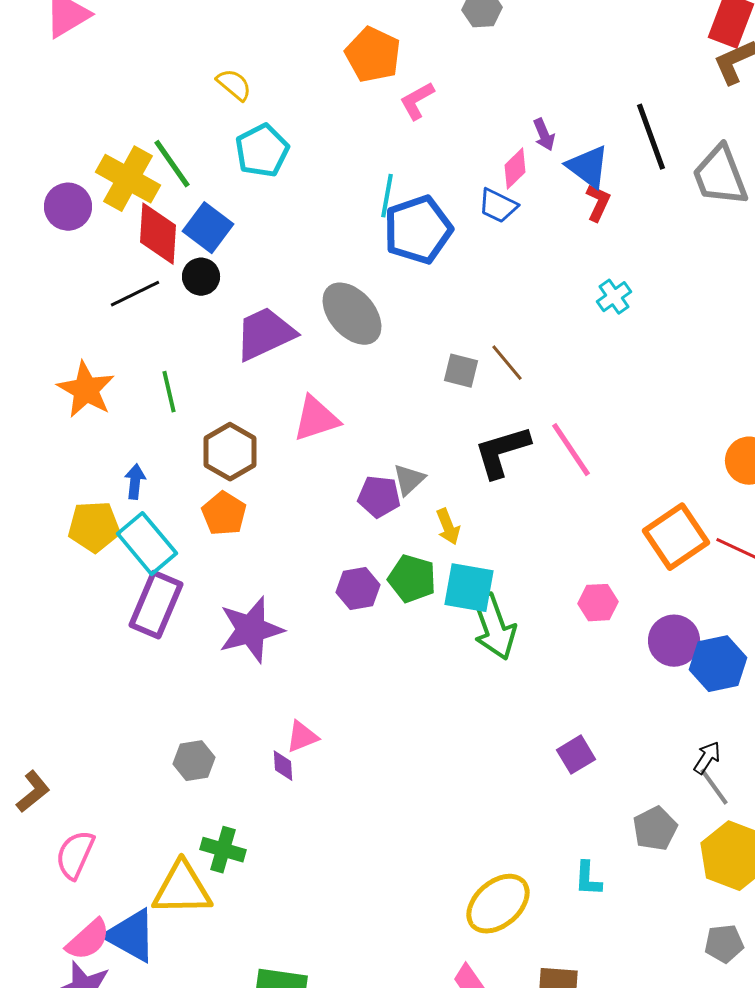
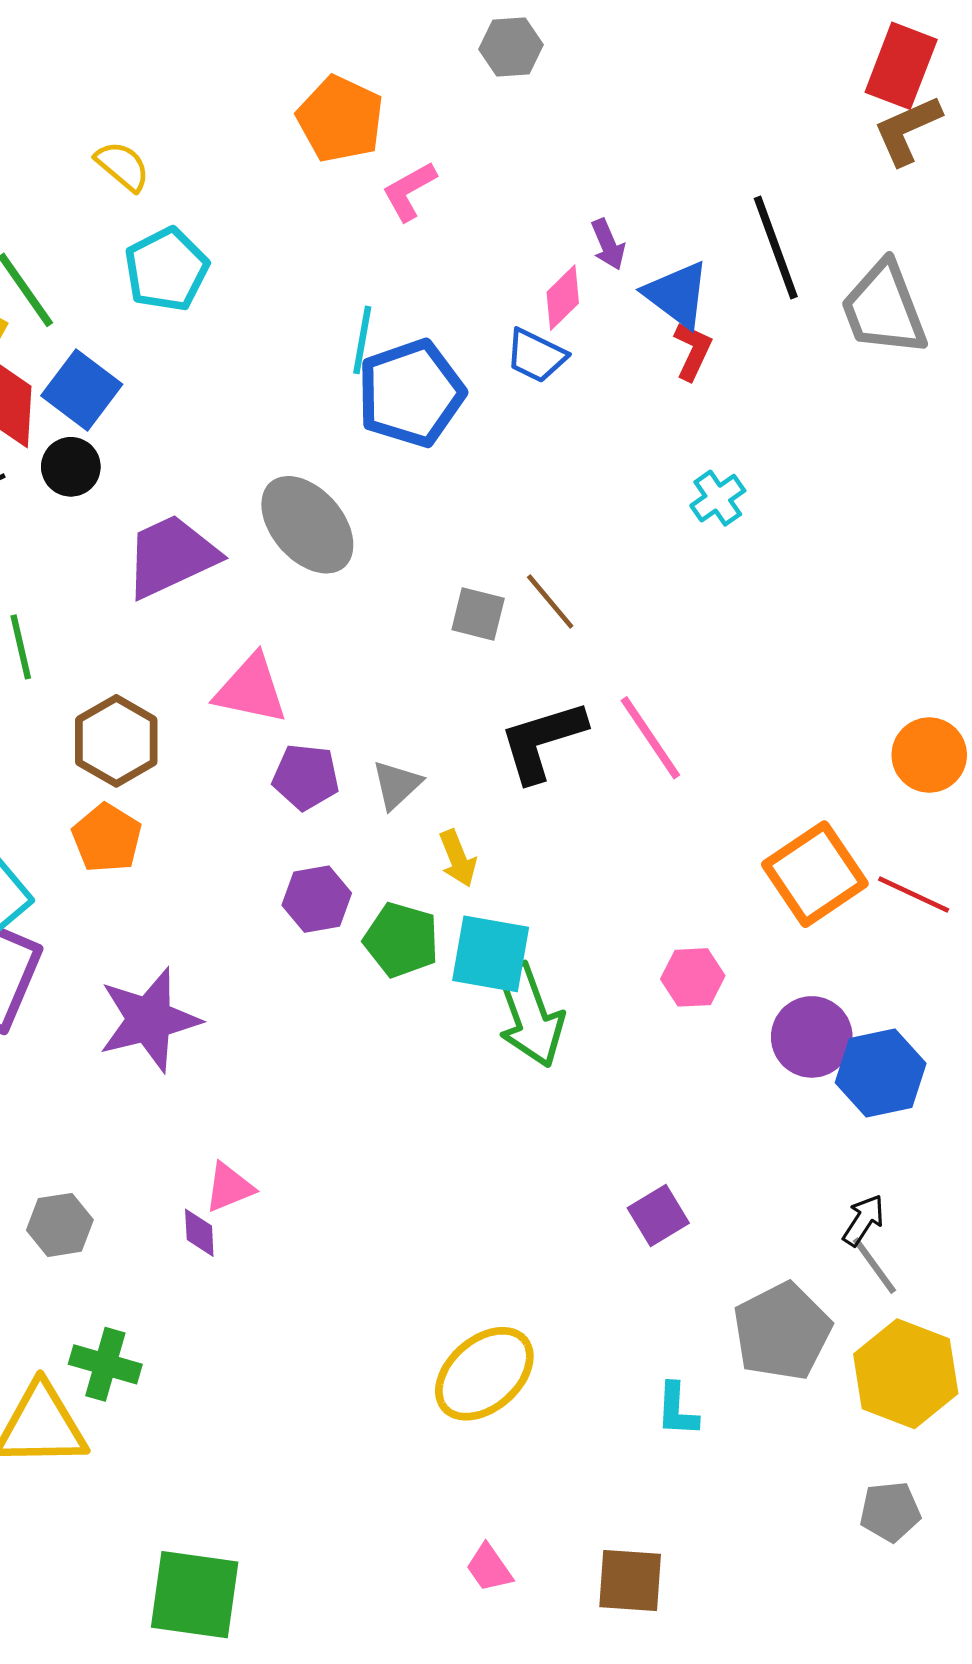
pink triangle: (316, 419) -> (251, 689), turned 30
purple pentagon: (379, 497) -> (306, 777), moved
purple hexagon: (358, 589) -> (317, 899), moved
gray pentagon: (655, 829) -> (782, 1331), size x1.4
yellow ellipse: (498, 904) -> (484, 1374), moved

